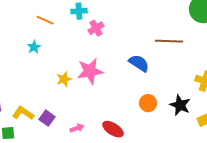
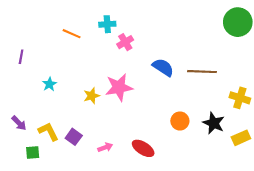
brown line: (169, 41) -> (202, 72), moved
cyan star: (34, 47) -> (49, 84), moved
blue semicircle: (139, 63) -> (163, 67), moved
yellow L-shape: (23, 113) -> (48, 132), turned 30

